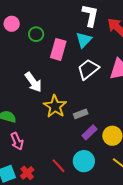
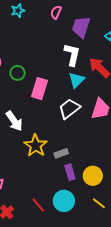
cyan triangle: (84, 40) -> (76, 80), moved
purple rectangle: (90, 132) -> (70, 172), turned -63

